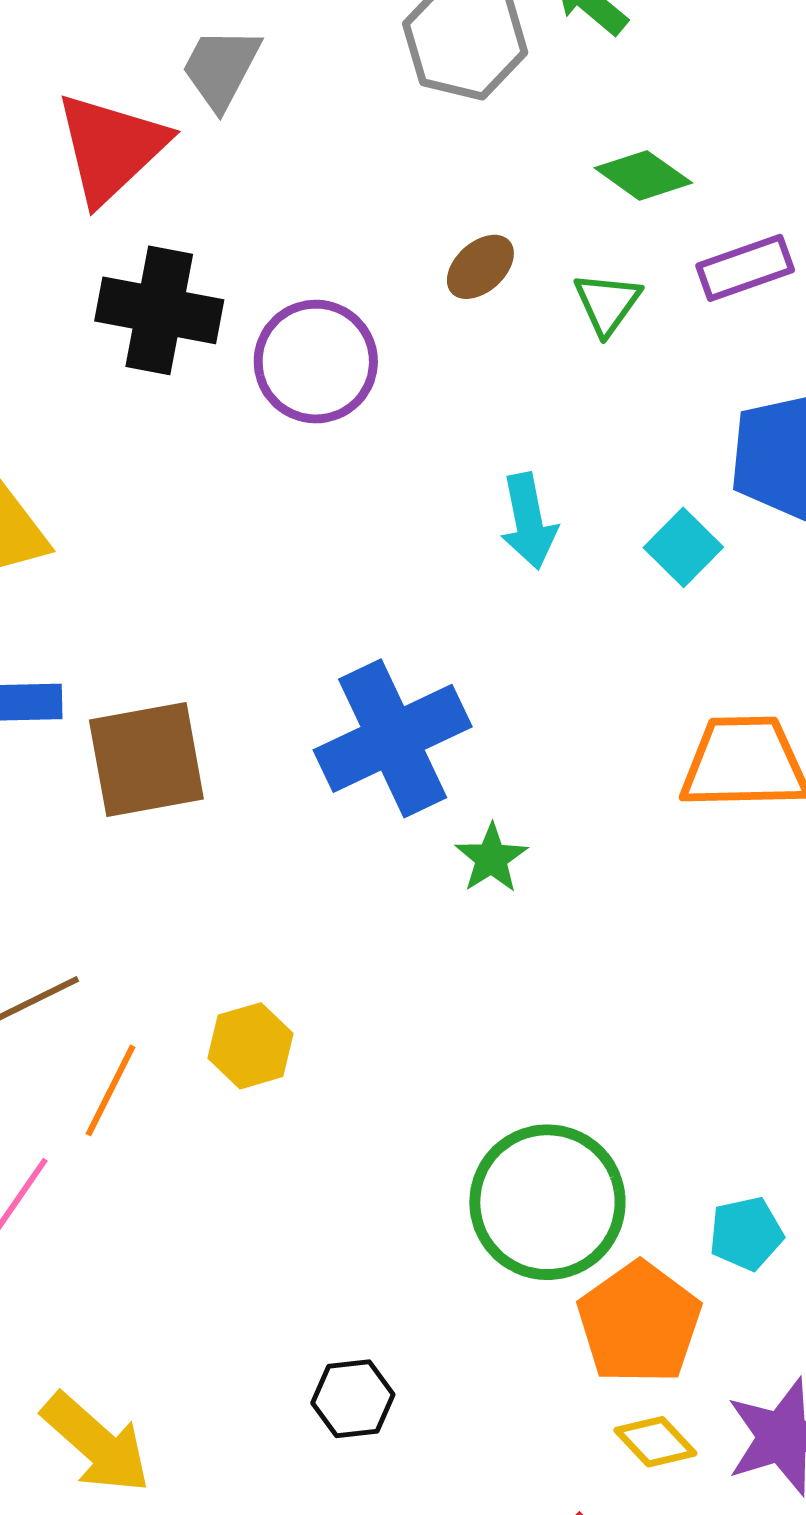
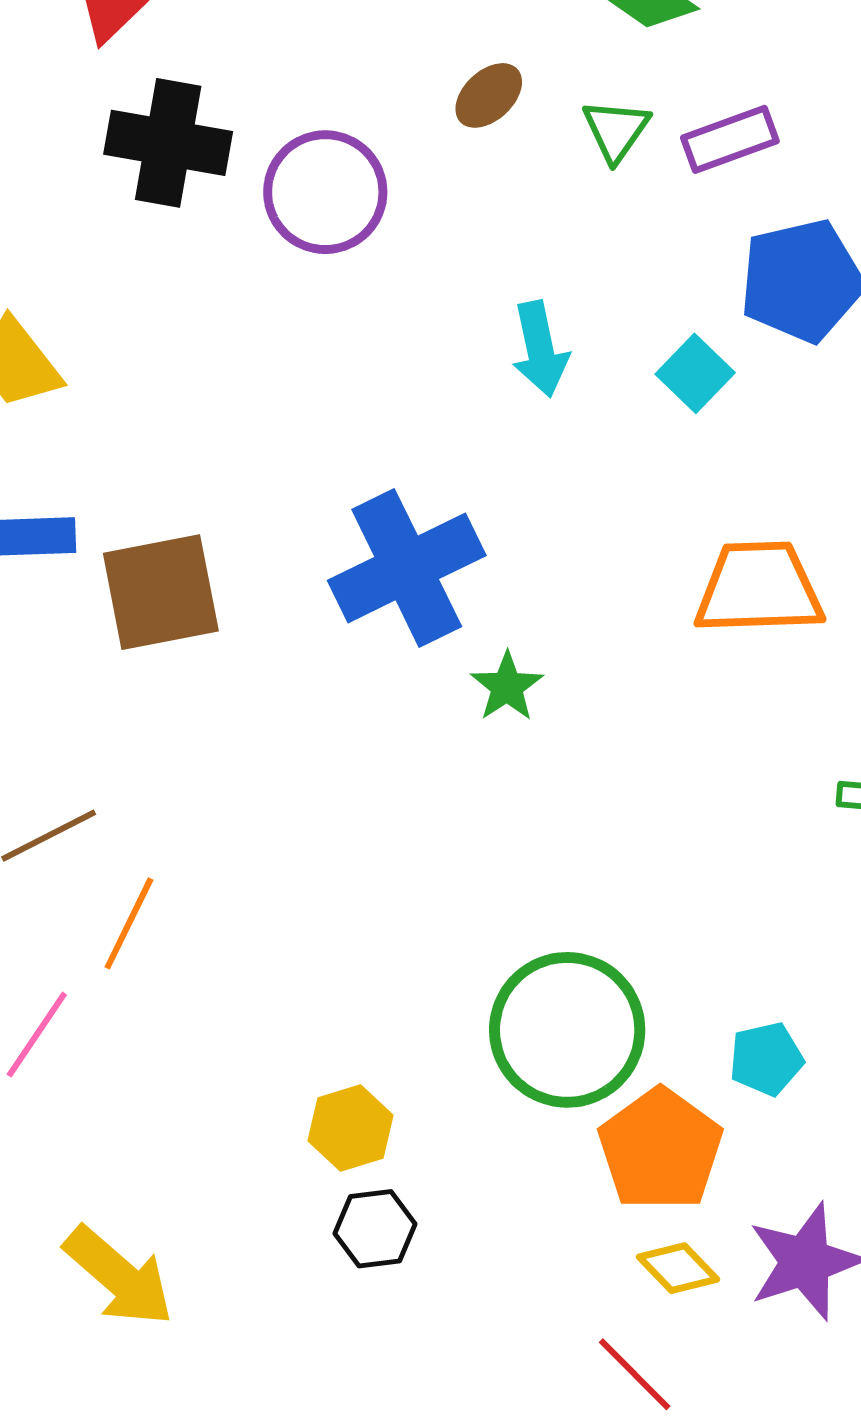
purple rectangle: (745, 268) -> (730, 139), moved
yellow hexagon: (250, 1046) -> (351, 1128), moved

